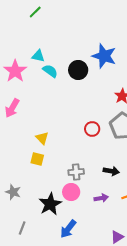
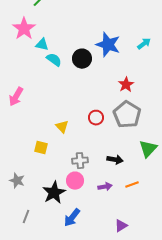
pink star: (15, 71) -> (24, 29), moved
yellow triangle: (42, 138) -> (62, 127), moved

